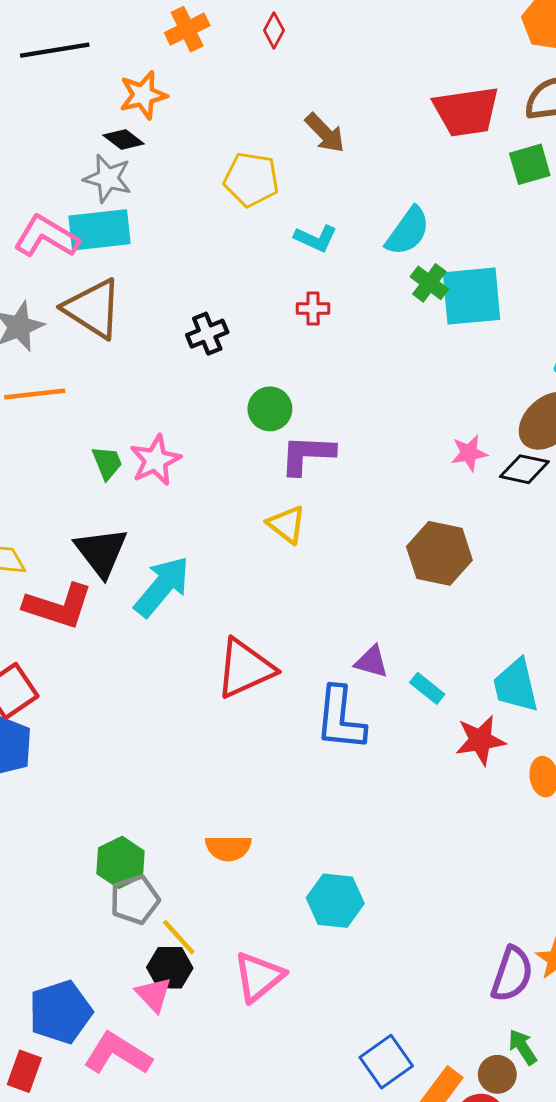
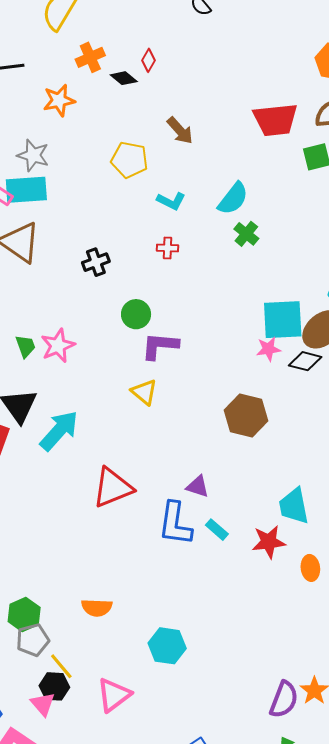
black diamond: (124, 139) -> (124, 78), moved
cyan square: (472, 296) -> (283, 320), moved
cyan rectangle: (427, 688) -> (217, 530), moved

